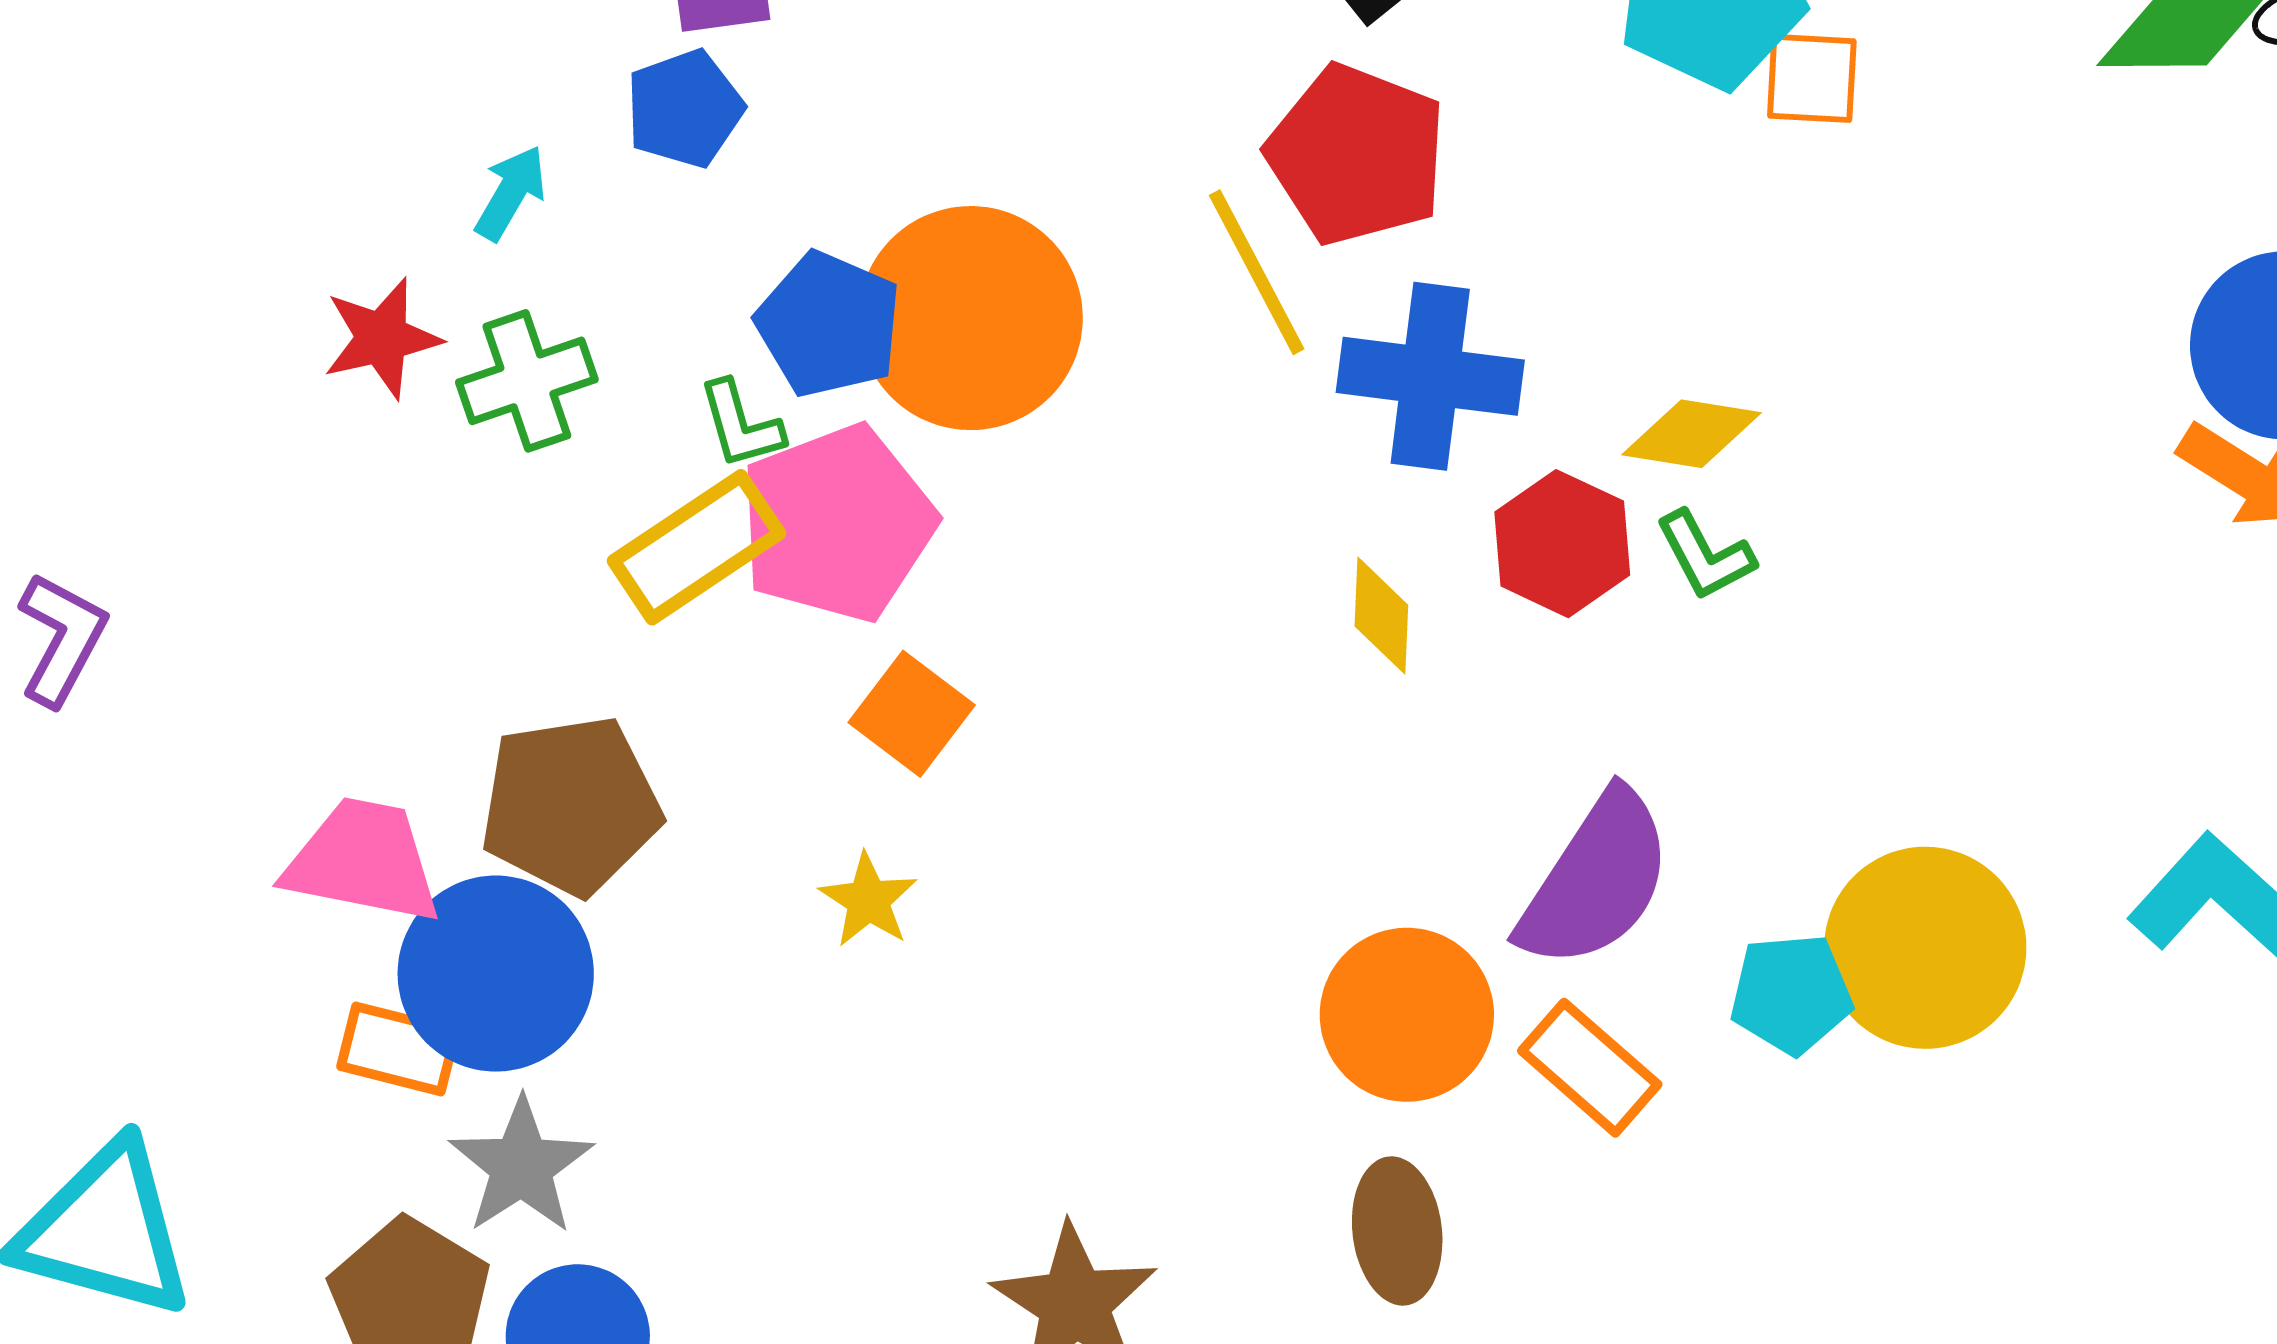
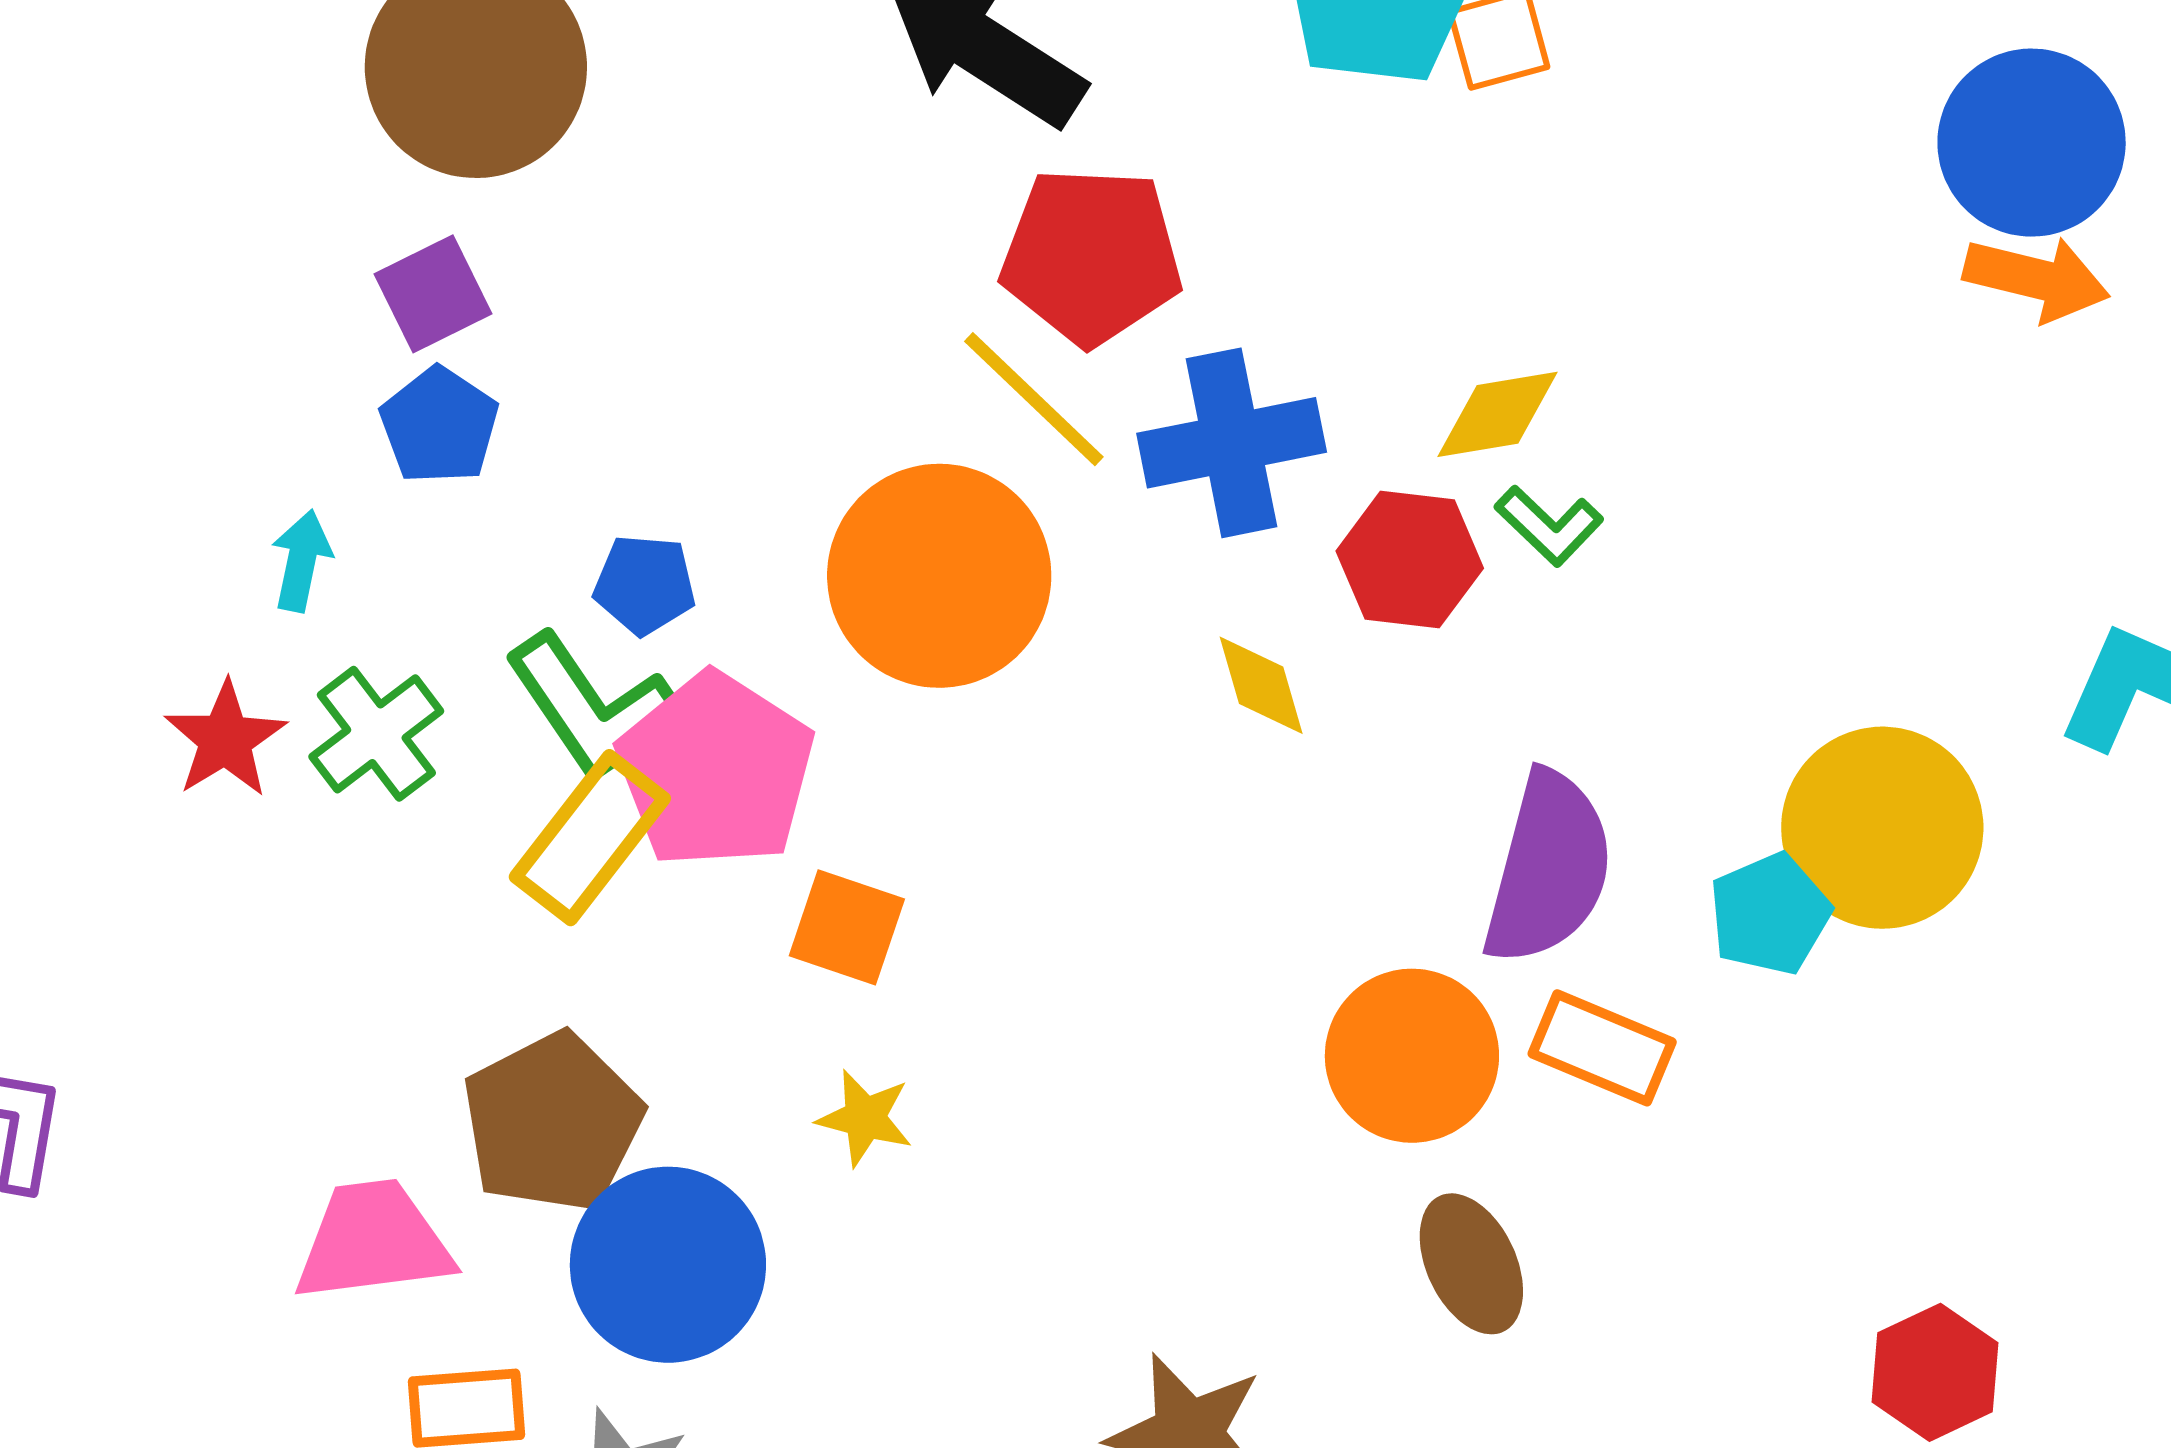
orange circle: (971, 318) -> (939, 576), moved
blue pentagon: (829, 324) -> (645, 584), size x0.7
green L-shape: (741, 425) -> (593, 707), size x1.8
blue circle: (496, 974) -> (668, 1265), moved

